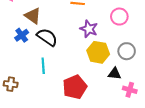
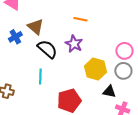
pink circle: (119, 17) -> (124, 51), moved
purple star: (89, 29) -> (74, 44), moved
blue cross: (22, 35) -> (15, 37), moved

